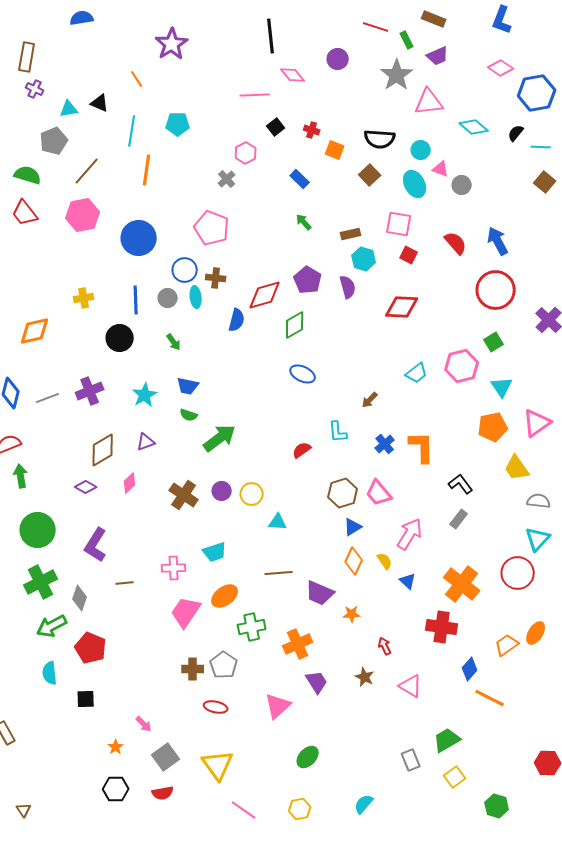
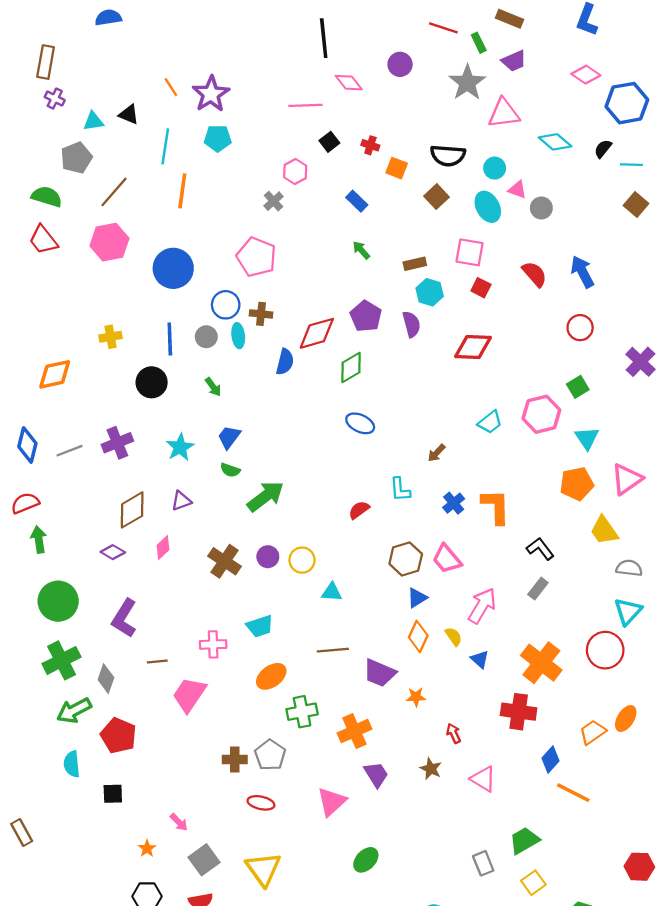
purple star: (172, 44) -> (211, 94), moved
red circle: (496, 290) -> (580, 328), size x0.6
blue trapezoid: (188, 386) -> (229, 437), turned 115
pink trapezoid: (186, 612) -> (189, 695), moved

